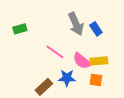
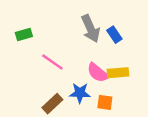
pink line: (55, 52) -> (52, 62), moved
orange square: (96, 80) -> (105, 102), moved

